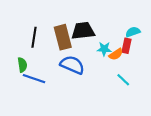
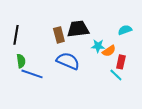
black line: (34, 37) -> (16, 35), moved
brown rectangle: (63, 37) -> (59, 35), size x0.7
red rectangle: (127, 46) -> (121, 62), moved

